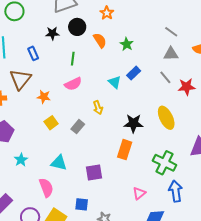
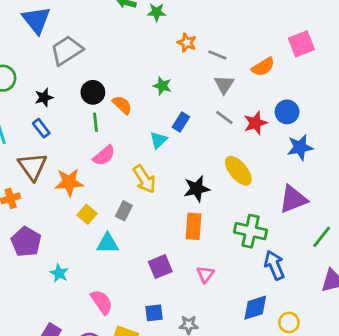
orange star: (107, 13) -> (187, 43), moved
black circle: (77, 27) -> (93, 92), moved
black star: (52, 33) -> (44, 97), moved
orange semicircle: (100, 40) -> (122, 105), moved
gray triangle: (171, 54) -> (224, 84), turned -42
cyan triangle: (115, 82) -> (158, 140), turned 48
orange star: (44, 97) -> (69, 182), size x1.5
yellow arrow: (98, 108) -> (144, 179), size x1.5
cyan triangle: (59, 163) -> (108, 243), moved
pink triangle: (139, 193) -> (205, 274), moved

